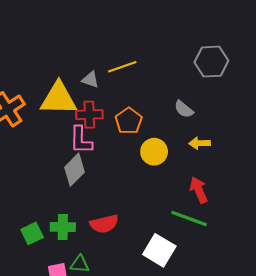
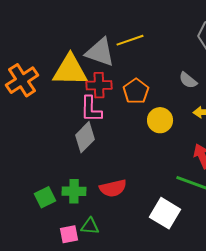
gray triangle: (90, 80) -> (100, 52), size x1.8

